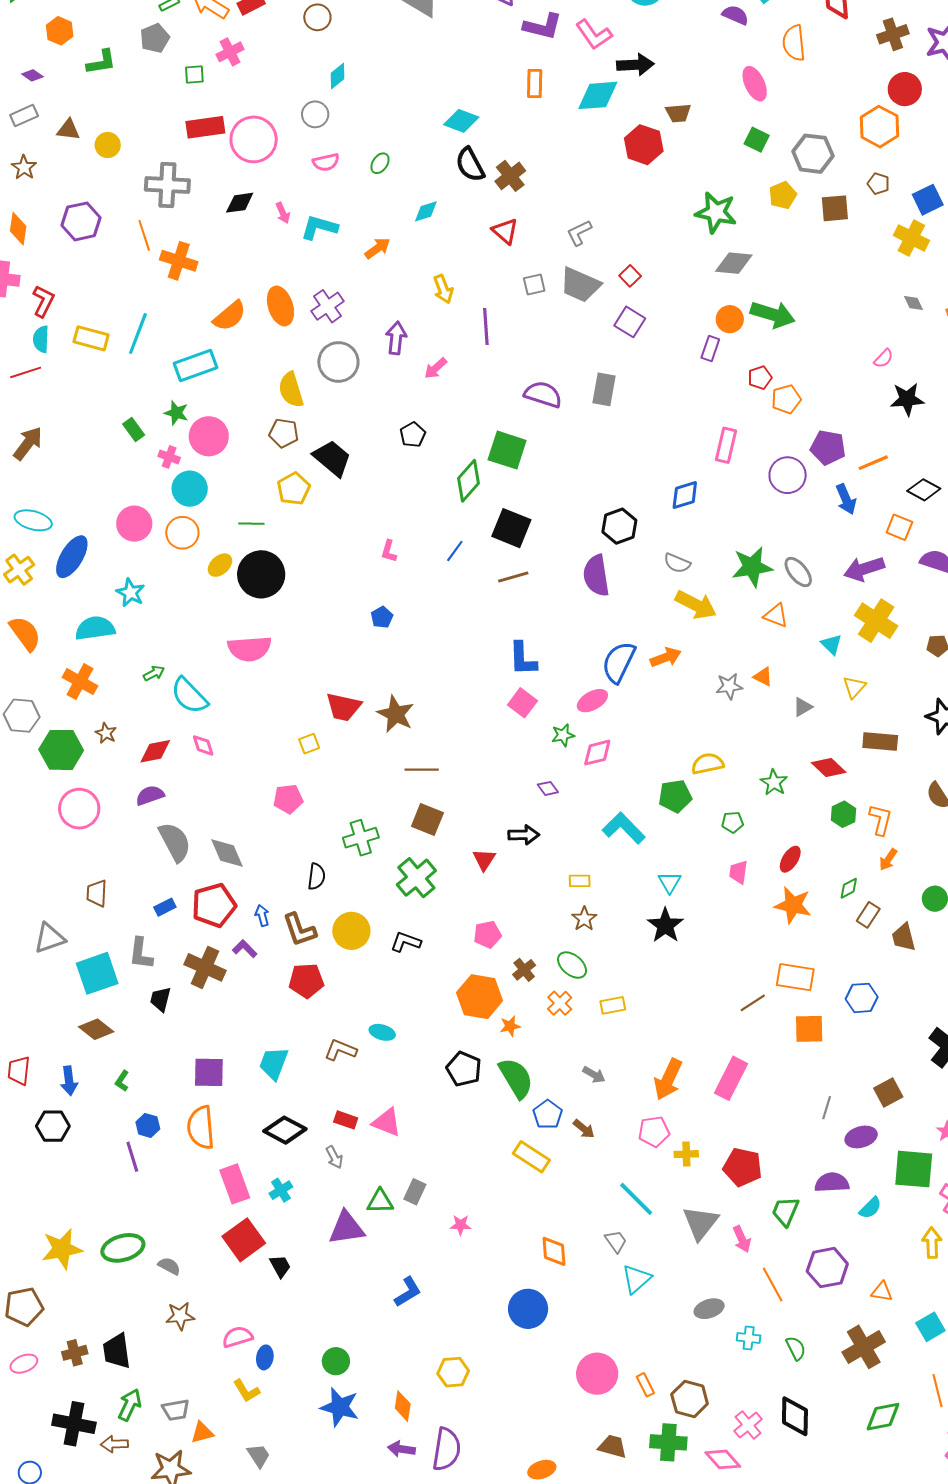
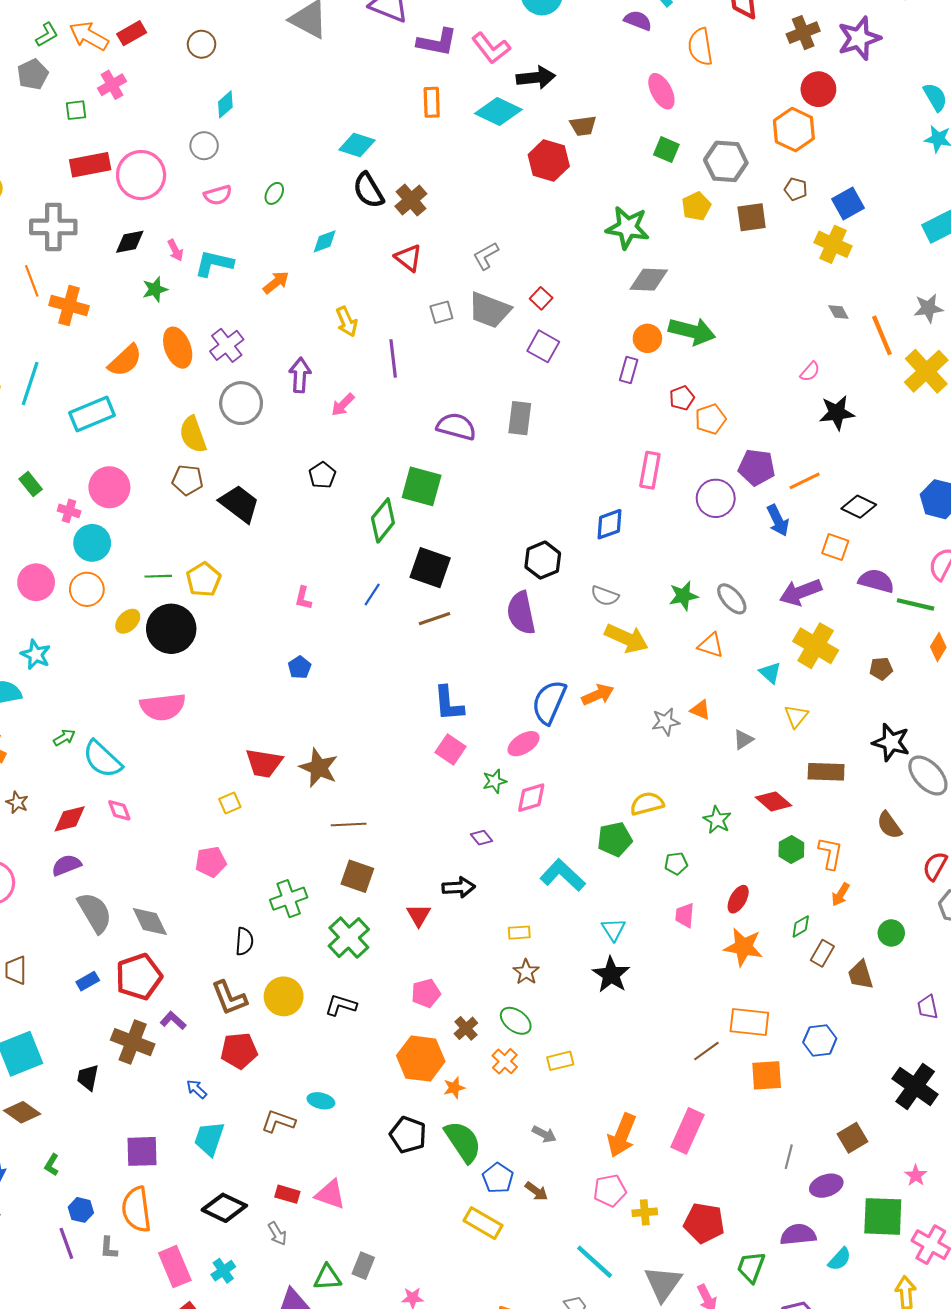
cyan diamond: (598, 95) -> (498, 111), turned 33
green star: (176, 413) -> (155, 289), moved, turned -30
yellow pentagon: (294, 489) -> (204, 579), moved
green star: (752, 567) -> (683, 596), size x0.7
blue arrow: (262, 915) -> (197, 1089), moved, turned -30
gray L-shape: (141, 954) -> (109, 1248), moved, size x0.7

